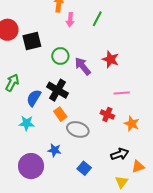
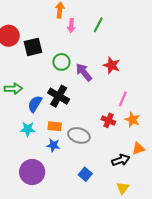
green arrow: (12, 83) -> (13, 89), turned 60
pink line: (122, 93) -> (123, 99), turned -63
orange rectangle: (60, 114) -> (55, 126), moved, turned -48
orange star: (132, 124) -> (132, 120), moved
blue star: (54, 150) -> (53, 145), moved
orange triangle: (138, 166) -> (138, 148), moved

